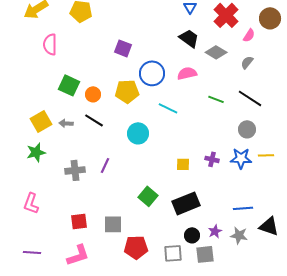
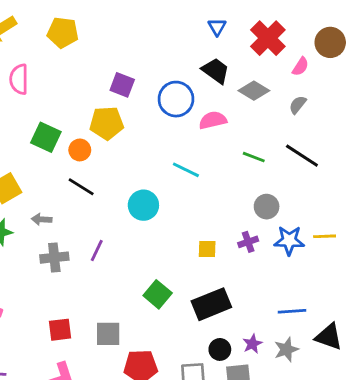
blue circle: (152, 73) -> (176, 99), moved
yellow pentagon: (127, 91) -> (107, 123), moved
gray arrow: (66, 123) -> (42, 219), moved
gray circle: (247, 129) -> (267, 207), moved
purple cross: (212, 159) -> (248, 242), turned -32
gray star: (239, 235) -> (286, 349), turned -30

